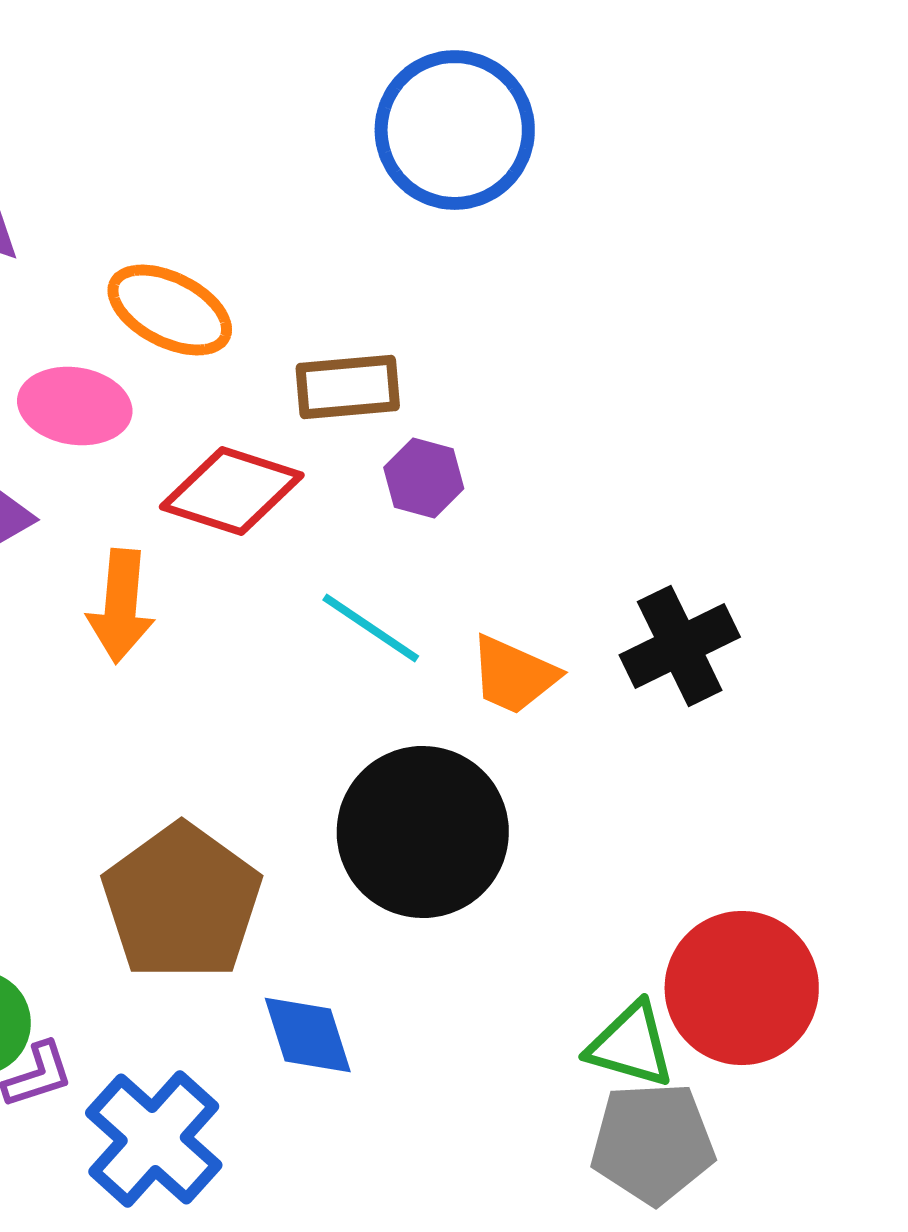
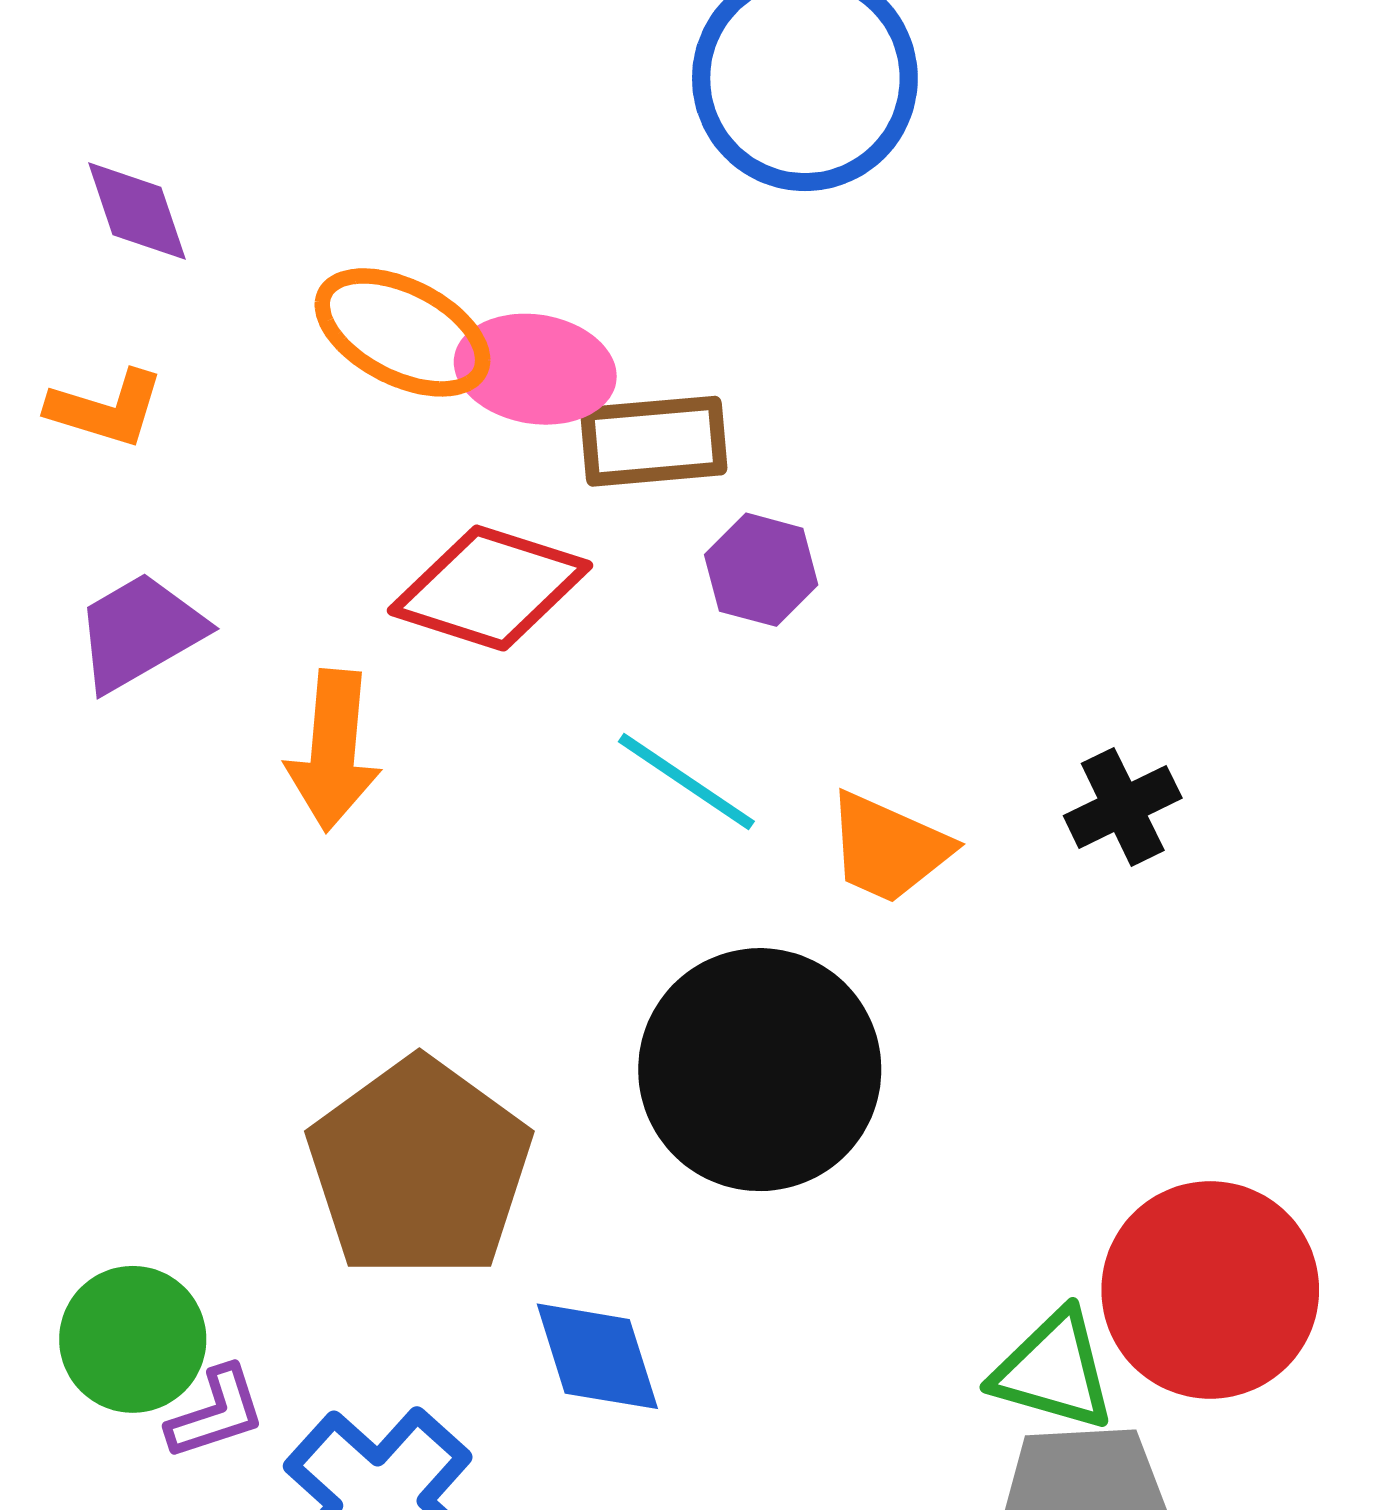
pink ellipse: (75, 406) -> (535, 369), moved
black cross: (680, 646) -> (1123, 807), size x0.7

